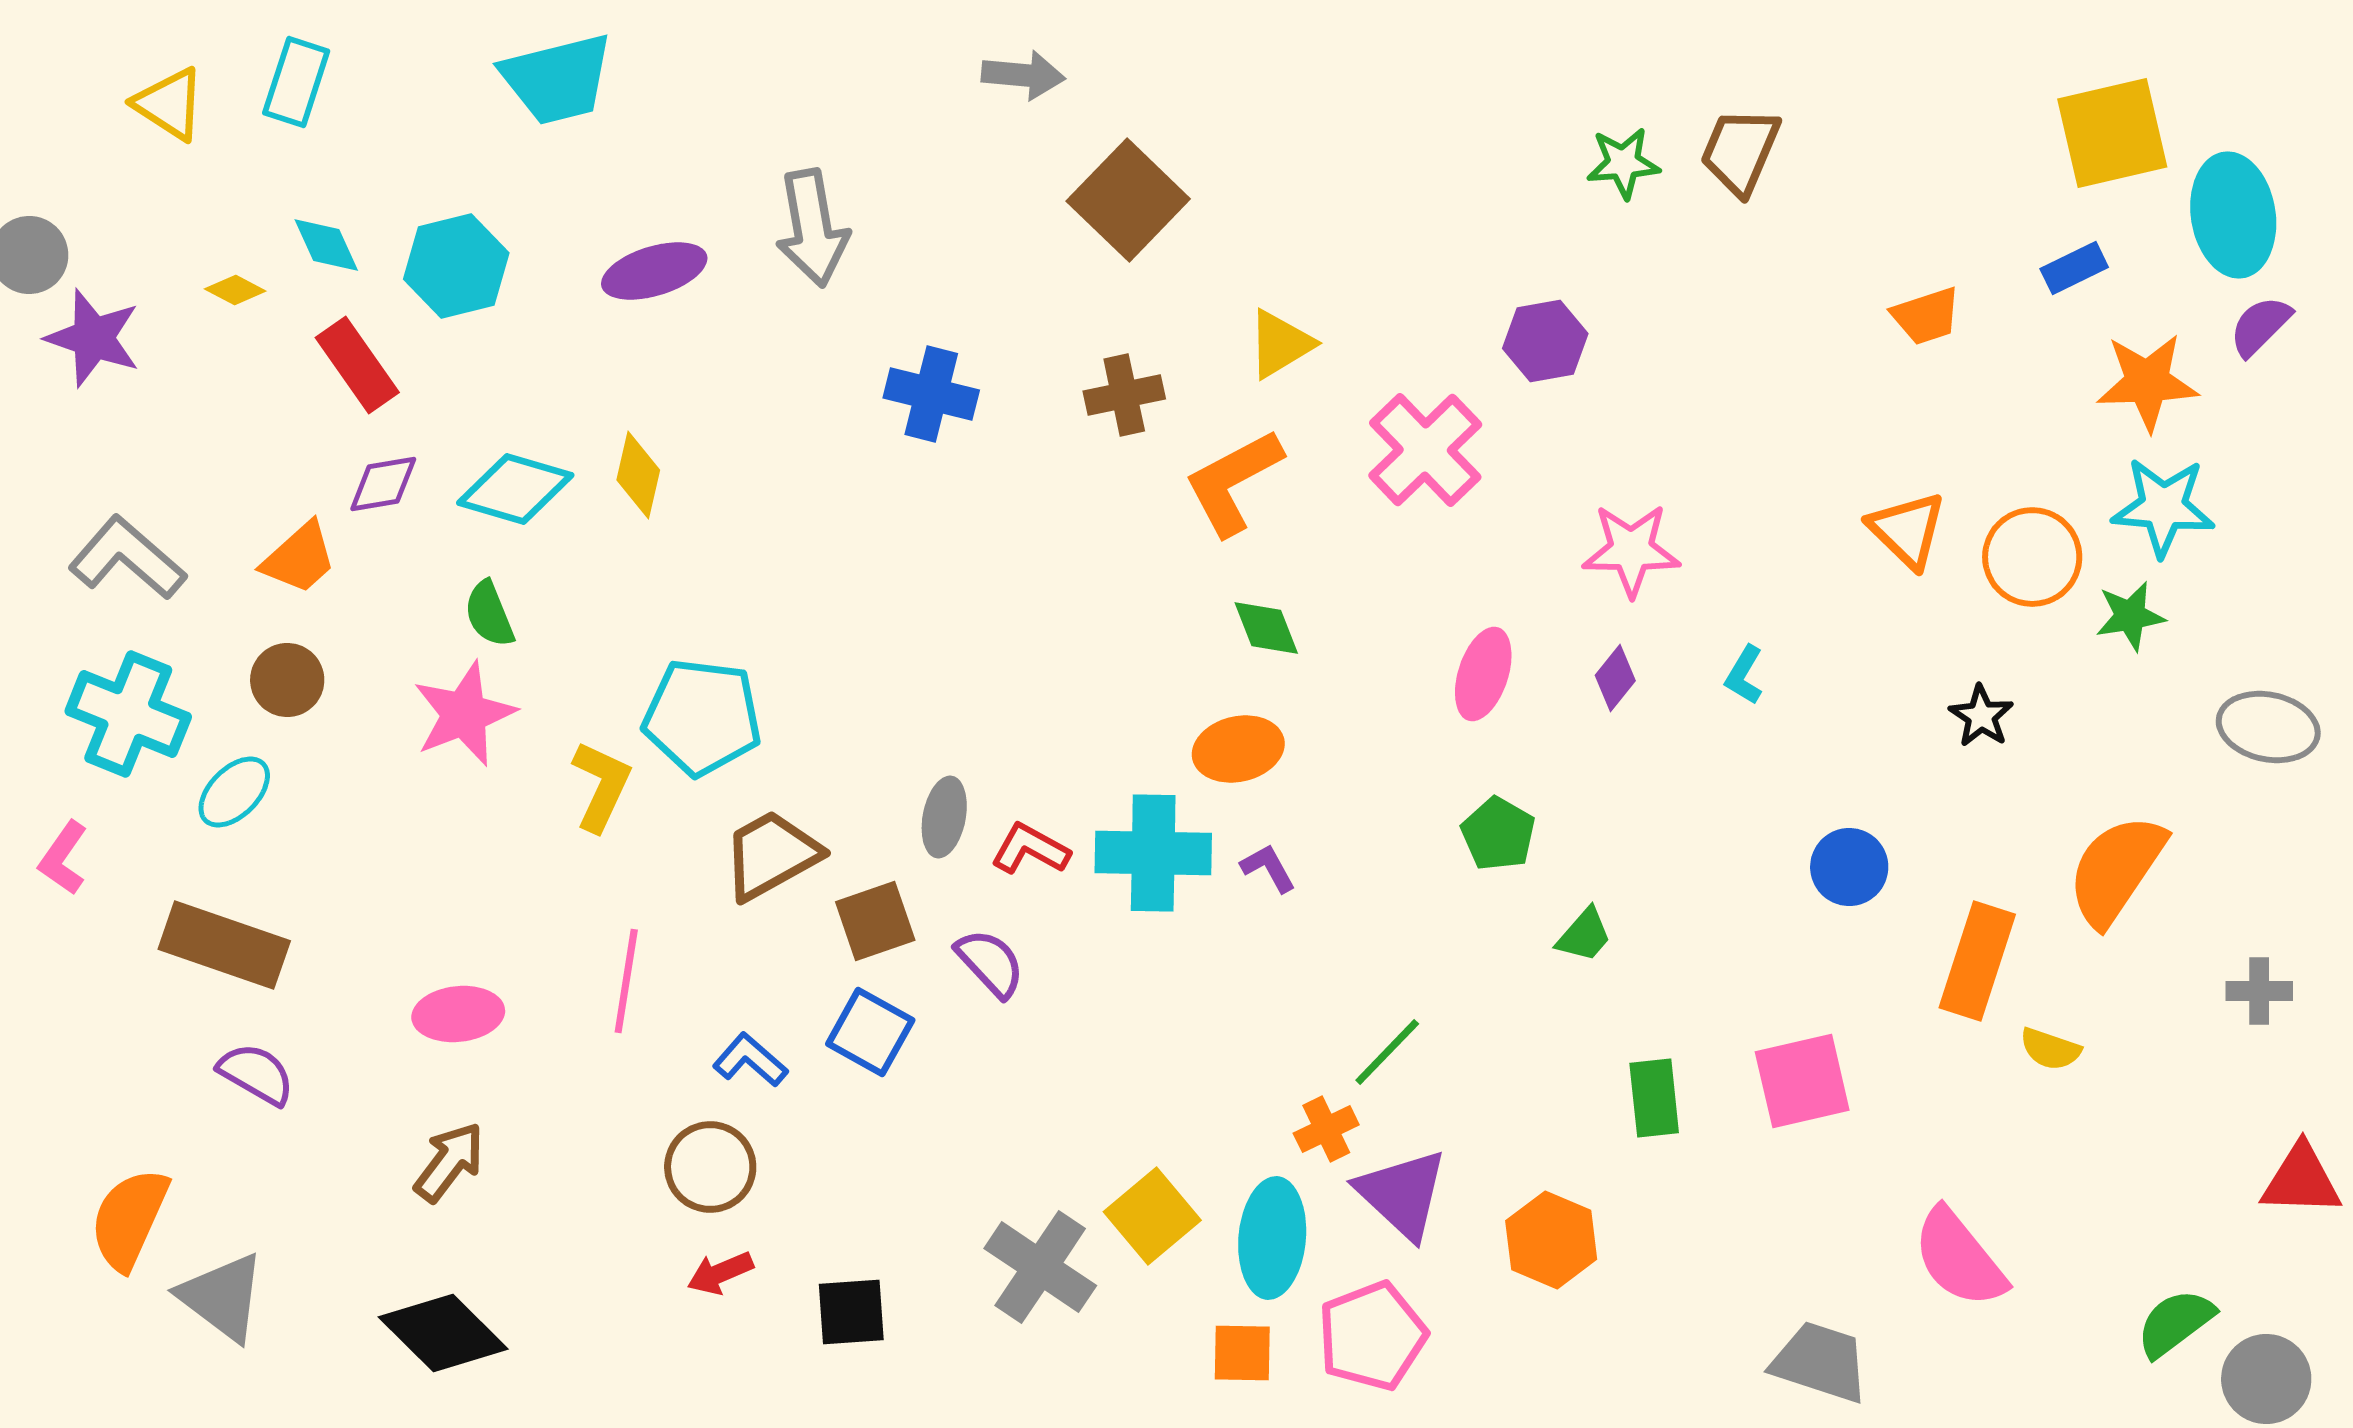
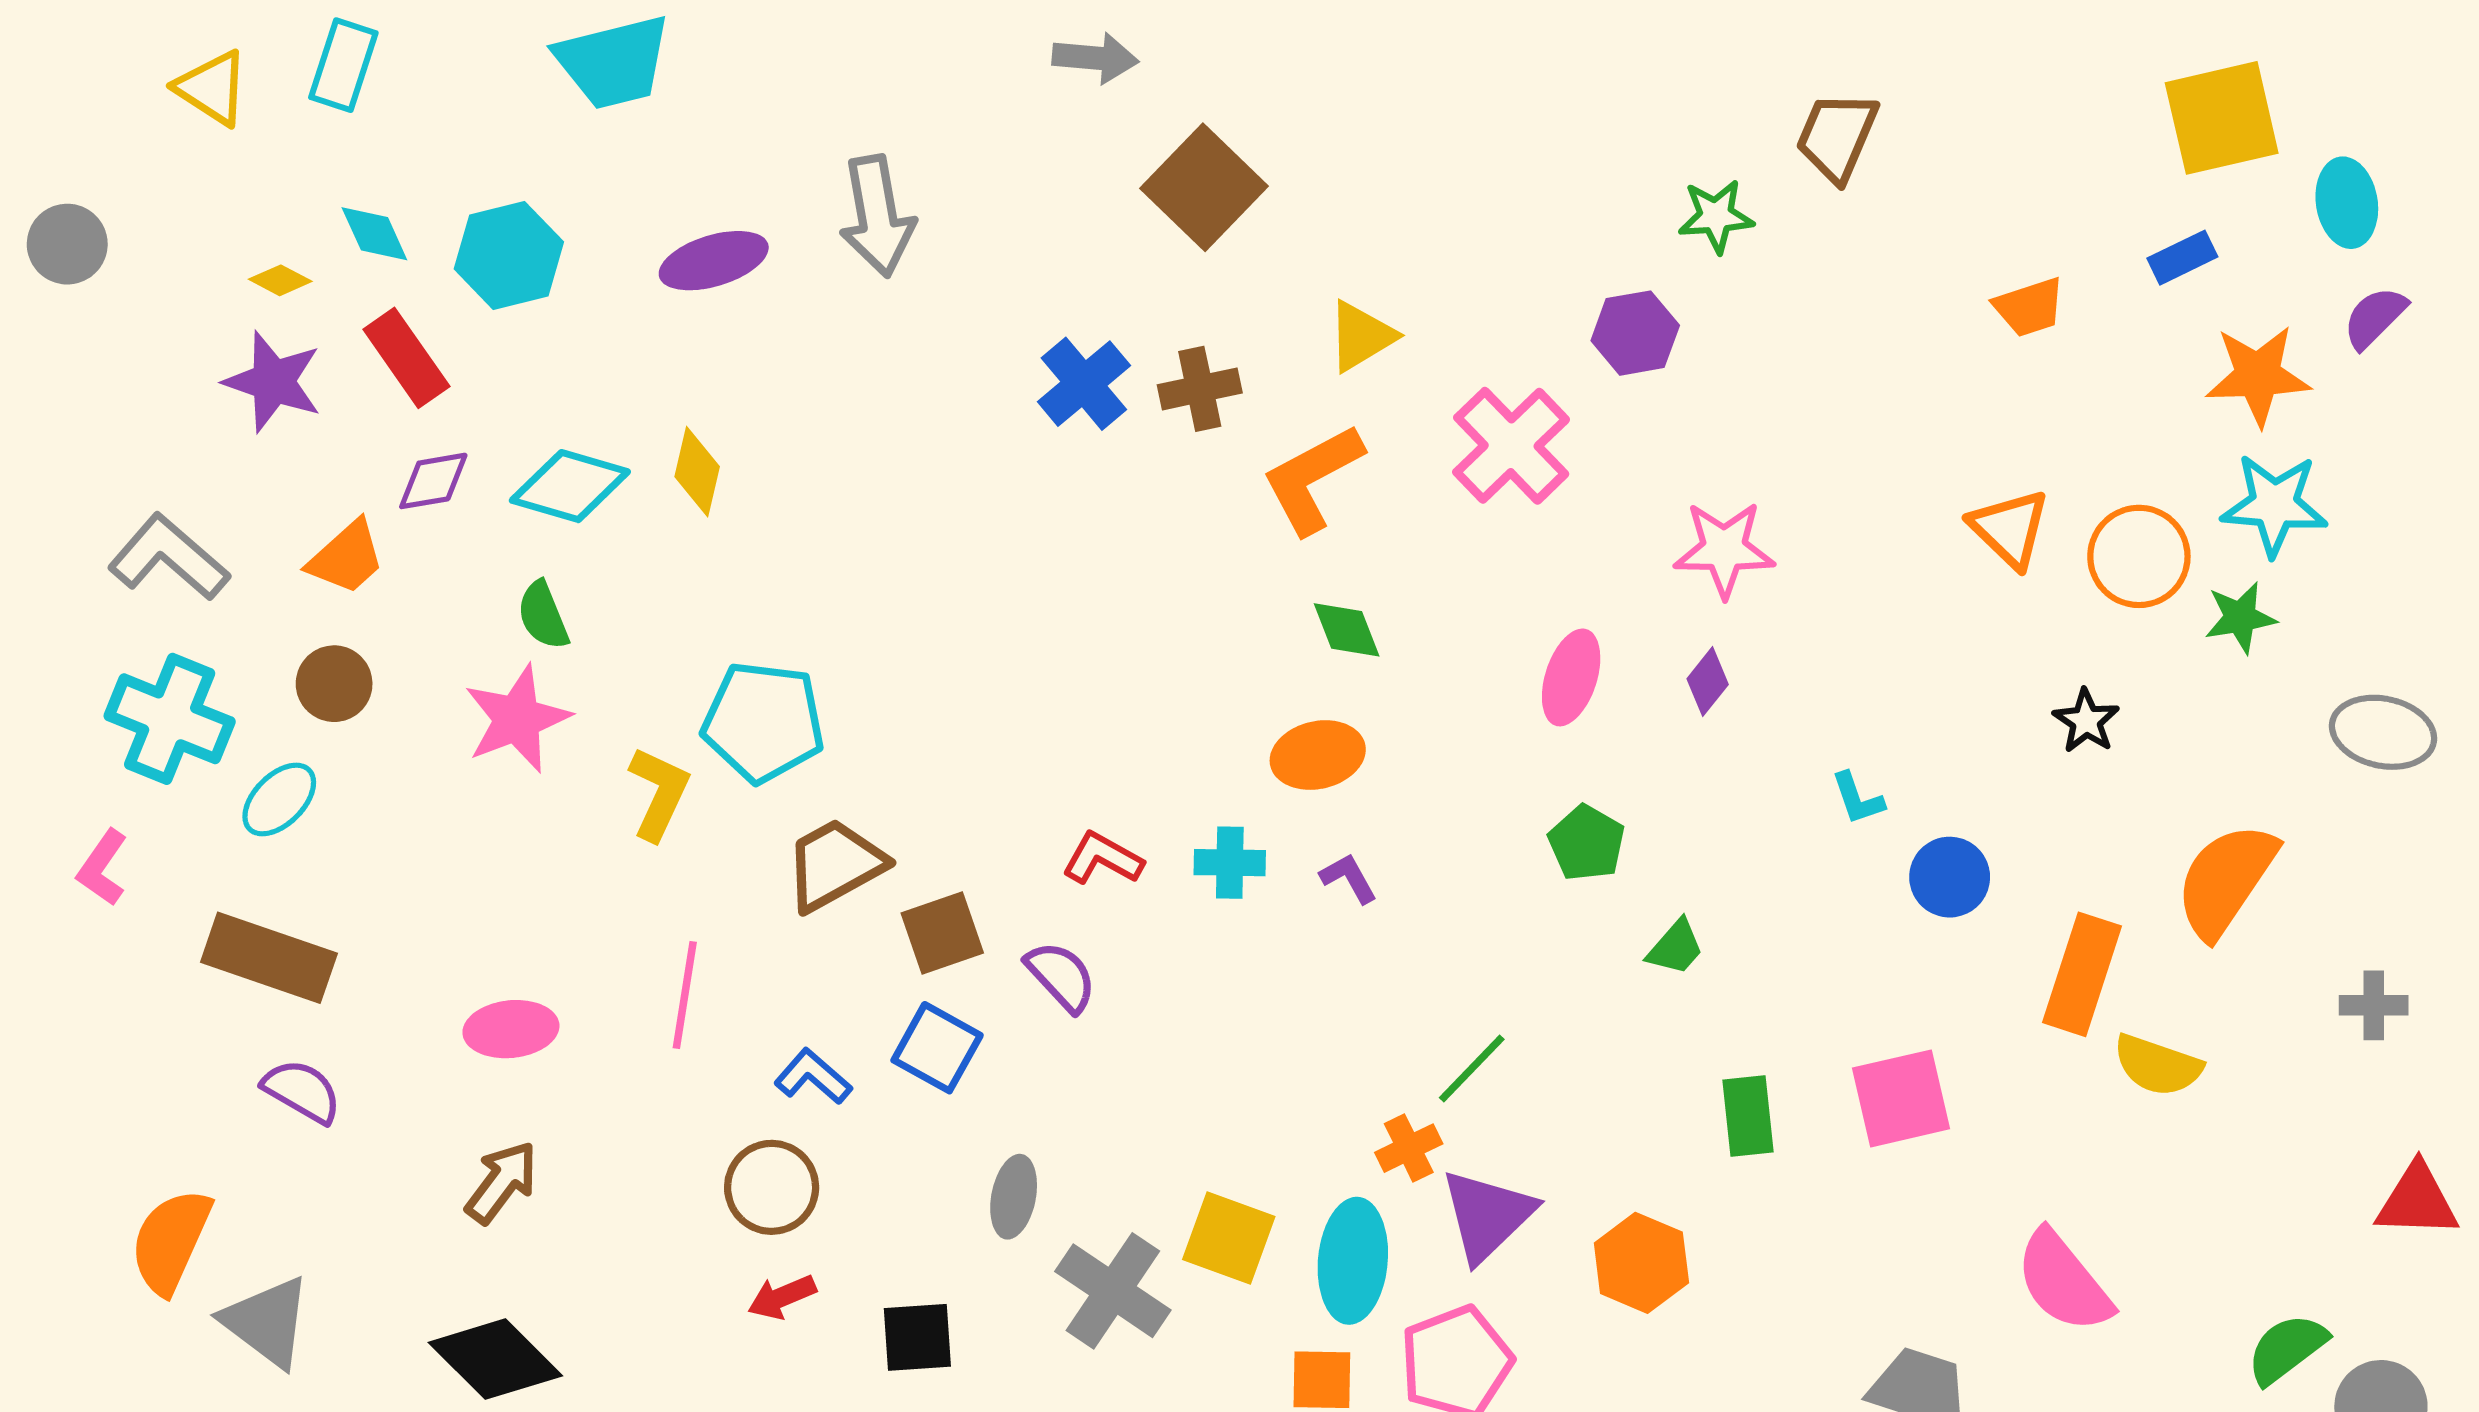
green star: (1623, 163) -> (1716, 216), moved
cyan ellipse: (2233, 215) -> (2347, 203), size x0.7
purple star: (93, 338) -> (273, 382), moved
blue cross: (931, 394) -> (1084, 384), moved, turned 36
cyan L-shape: (1744, 675) -> (1858, 798), moved, turned -50
gray ellipse: (944, 817) -> (1014, 1197), moved
cyan cross: (1153, 853) -> (1230, 863), size x0.6
yellow semicircle: (2050, 1049) -> (2158, 1065), size x1.4
purple triangle: (1402, 1194) -> (1487, 1215), turned 33
yellow square: (1152, 1216) -> (1229, 1238), turned -30

